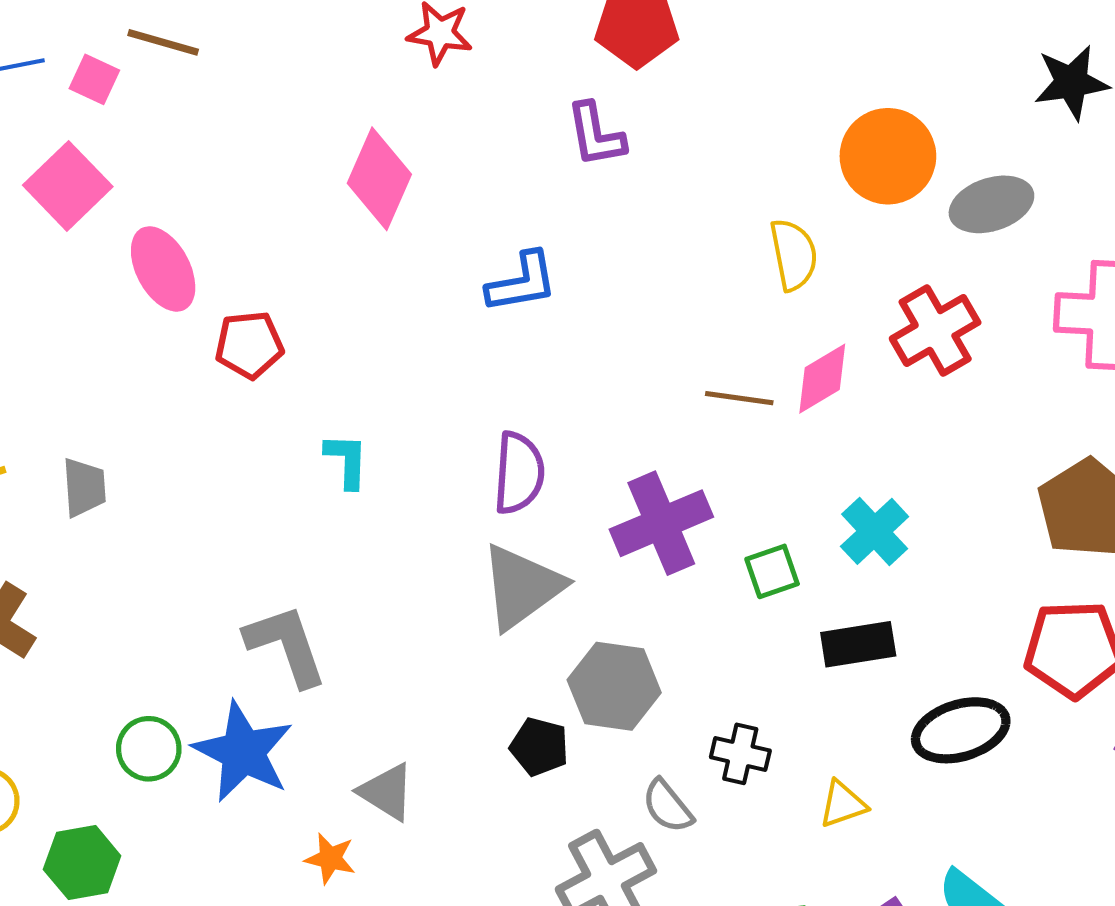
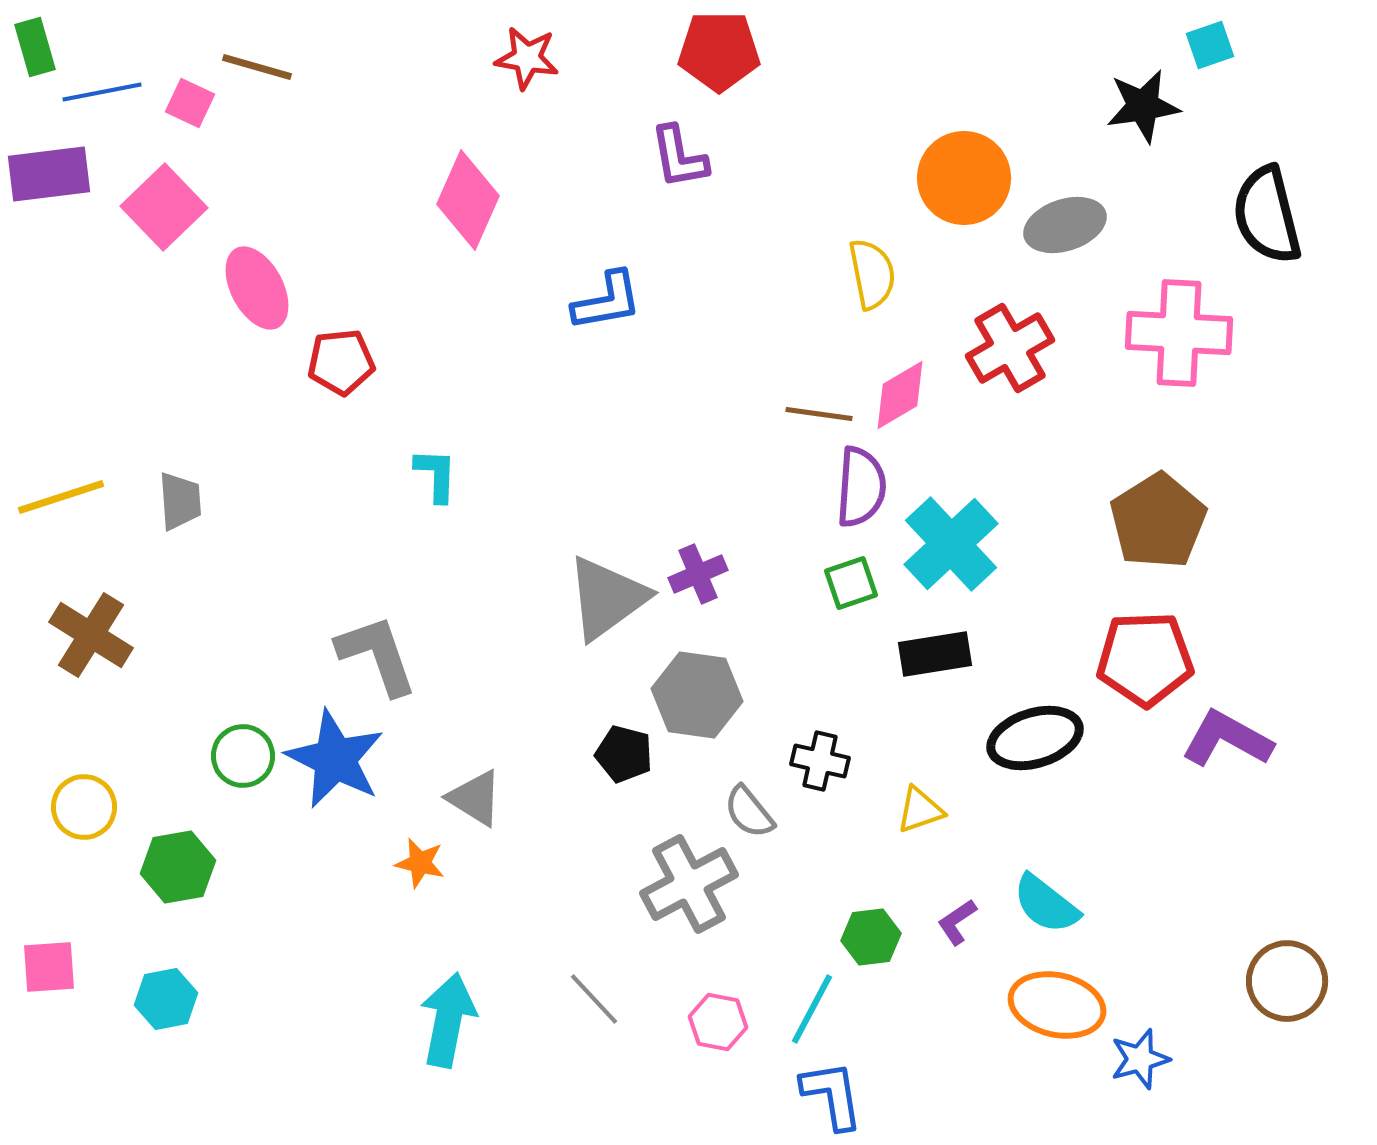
purple semicircle: (519, 473) -> (861, 487), moved
purple cross: (661, 523) -> (698, 574), moved, size x0.6
cyan cross: (875, 531) -> (951, 544), size x1.4

